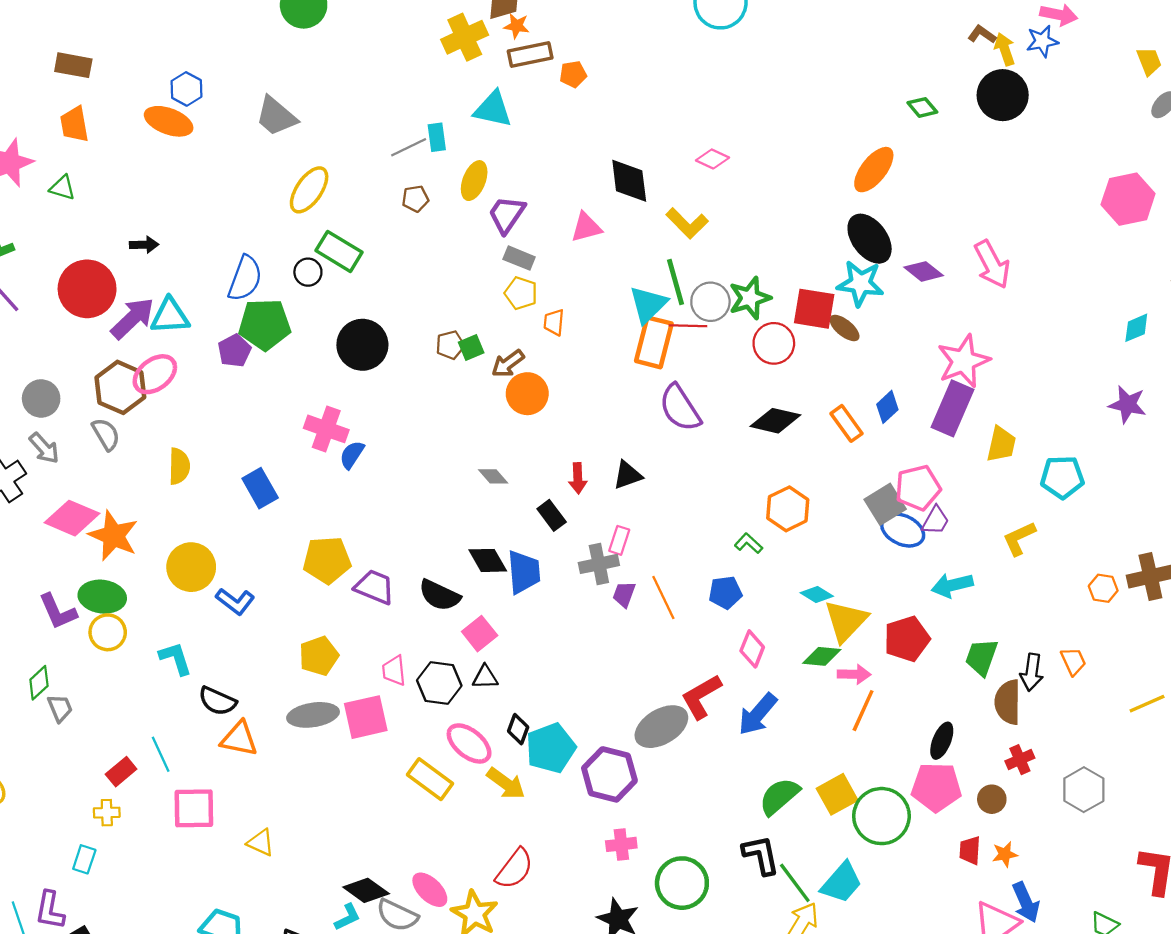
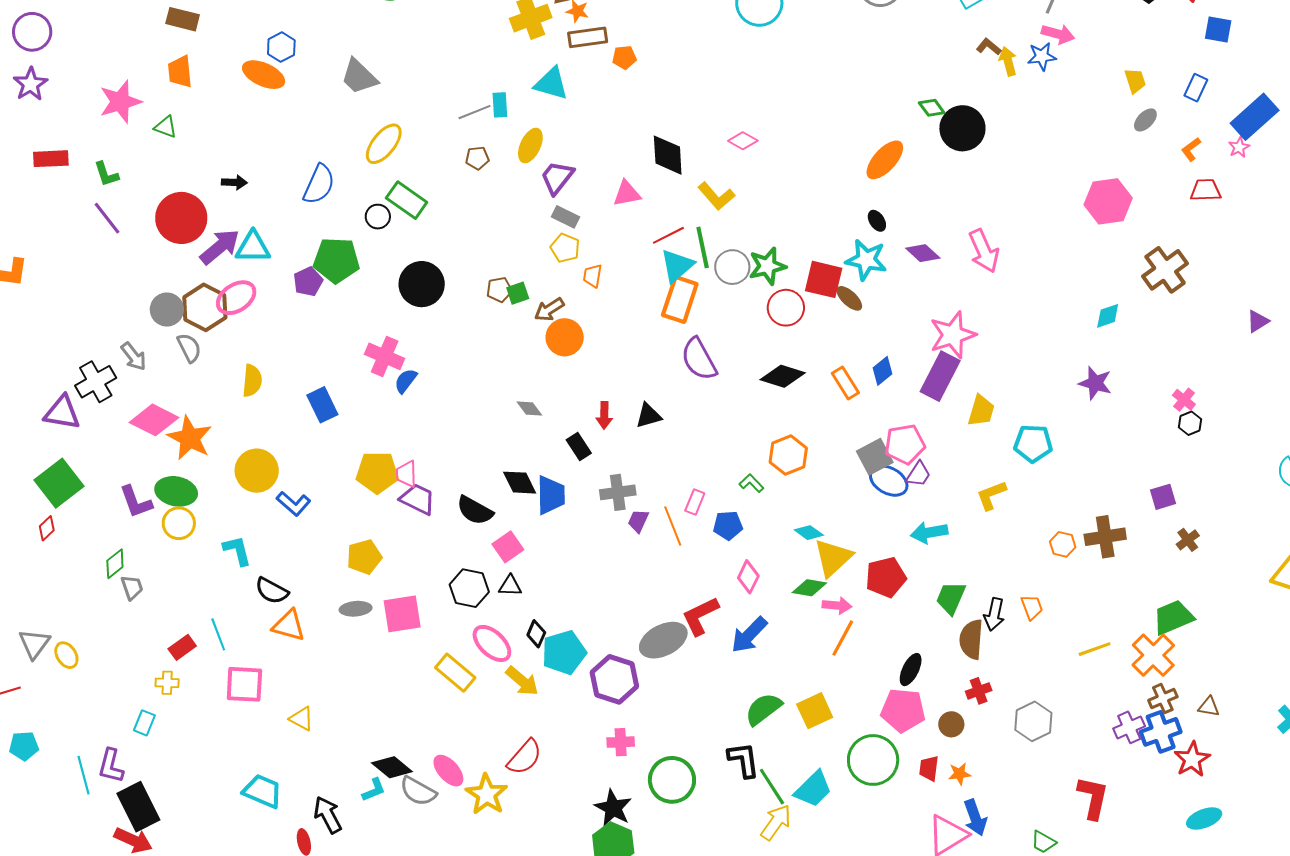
black circle: (1003, 95) -> (962, 128), moved
black ellipse: (870, 239) -> (877, 221), size x0.5
blue semicircle: (245, 278) -> (319, 184), moved
red line: (688, 326) -> (668, 235), moved, turned -32
gray circle: (41, 398) -> (167, 310), moved
pink rectangle: (619, 540) -> (695, 502), moved
pink trapezoid: (394, 671) -> (406, 474), moved
gray ellipse: (313, 715) -> (356, 609), size x0.7
green circle: (881, 816) -> (873, 760), moved

